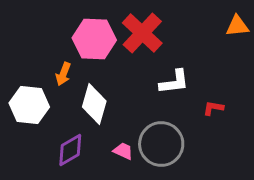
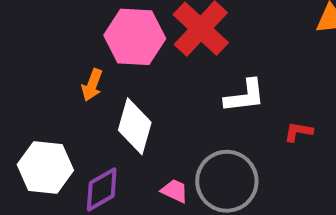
white hexagon: (29, 105) -> (45, 167), moved

